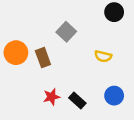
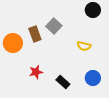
brown rectangle: (43, 58) -> (35, 34), moved
red star: (52, 97) -> (36, 72), moved

